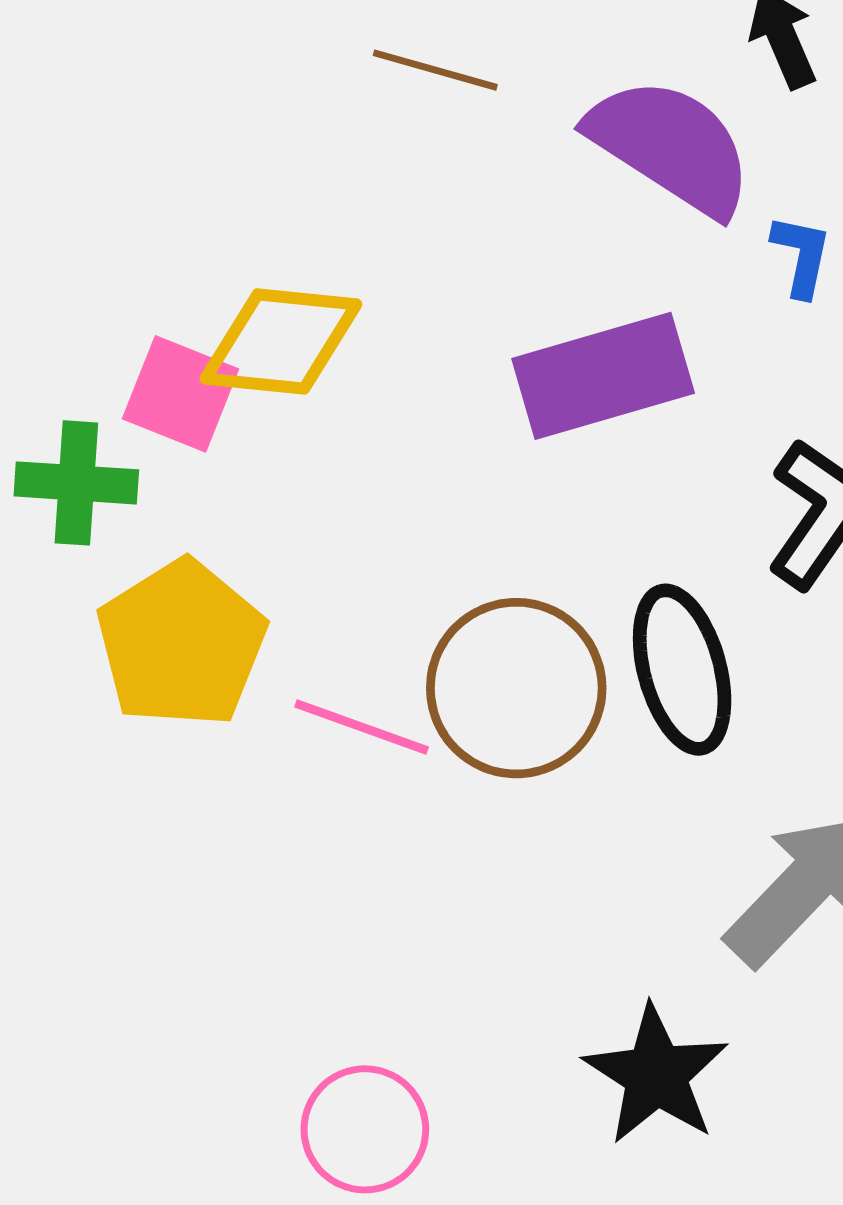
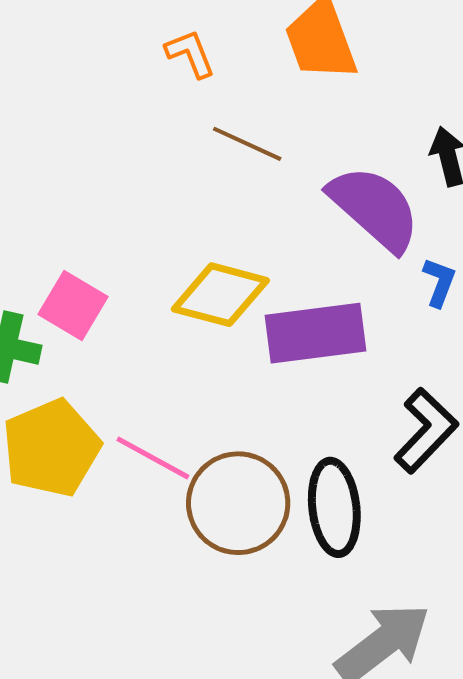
yellow diamond: (281, 341) -> (220, 295), moved
pink line: (362, 727) -> (153, 458), moved

